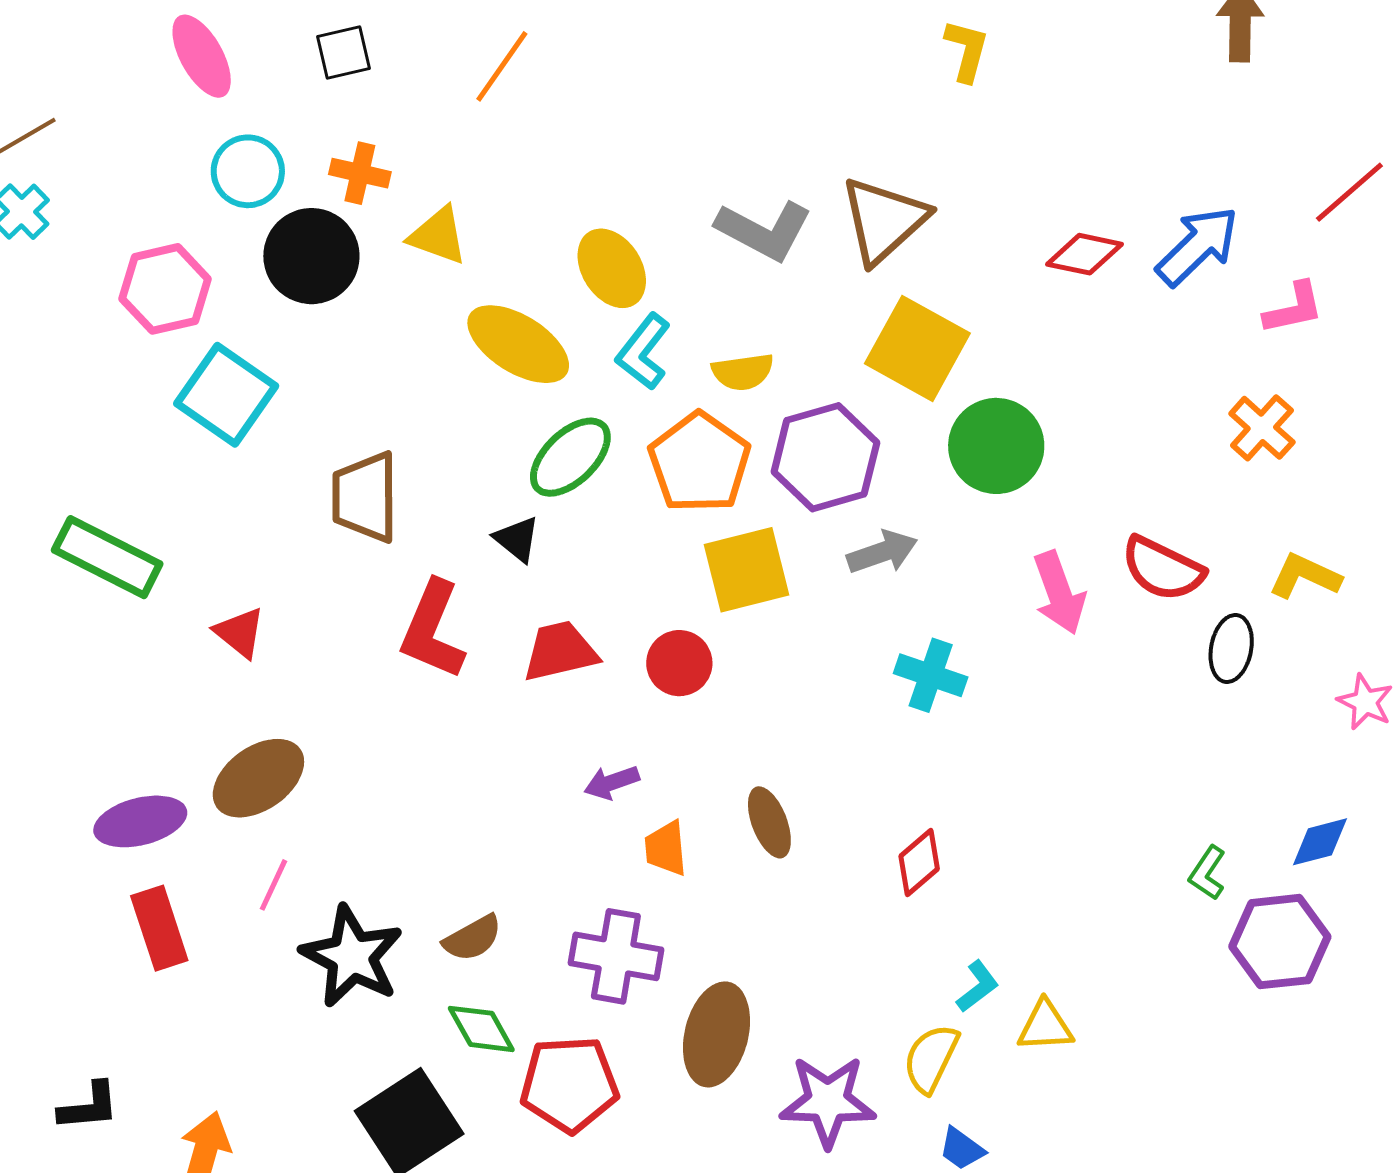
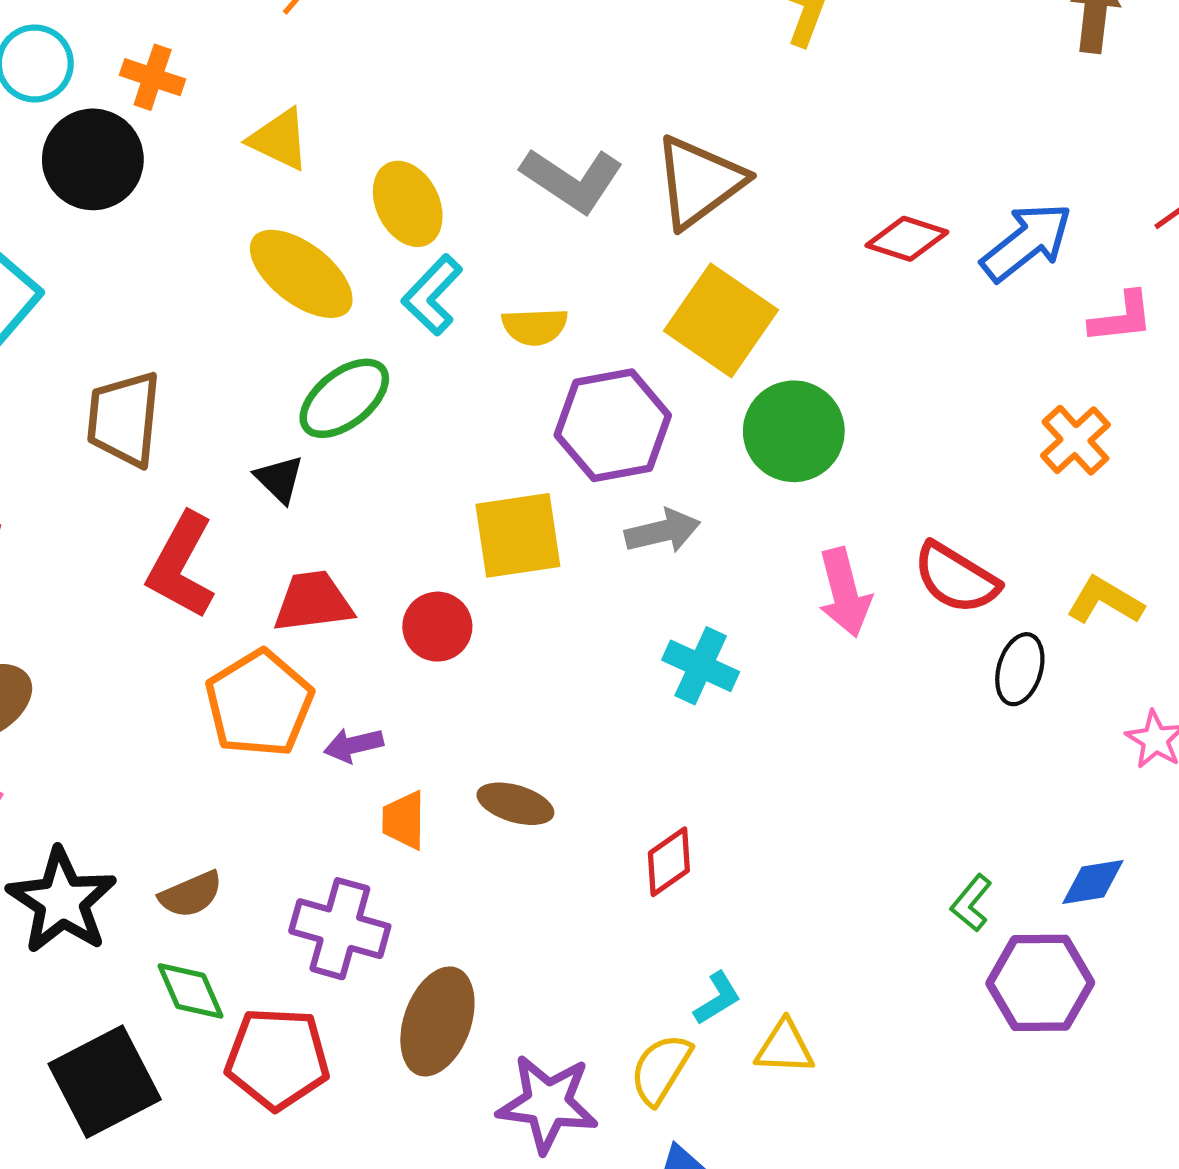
yellow triangle: (438, 236) -> (279, 139), moved
orange pentagon: (699, 463) -> (259, 704), moved
brown ellipse: (769, 822) -> (515, 804), turned -58

